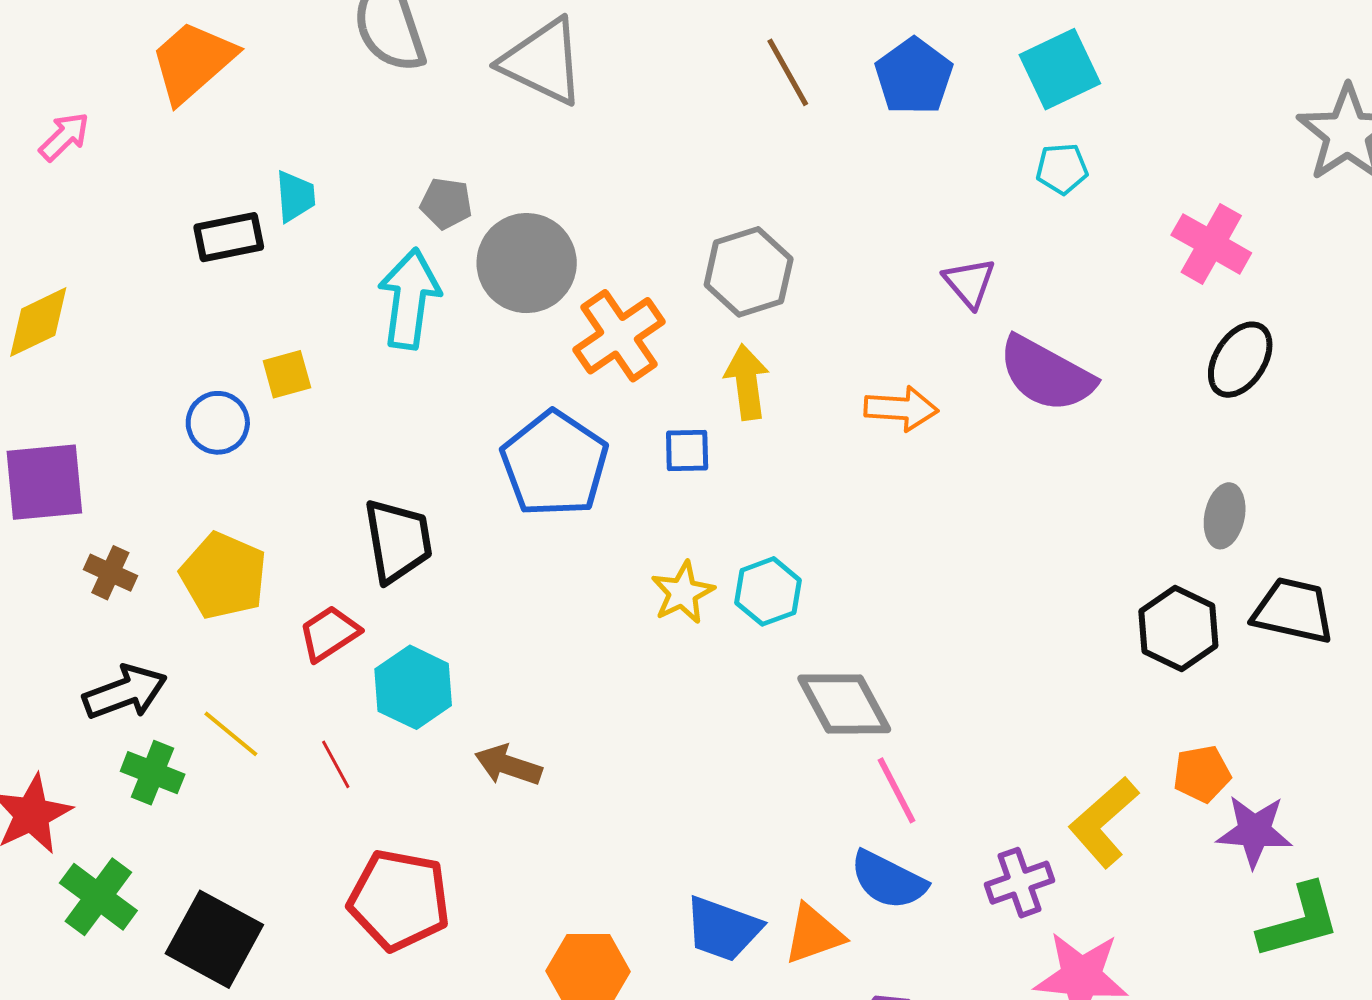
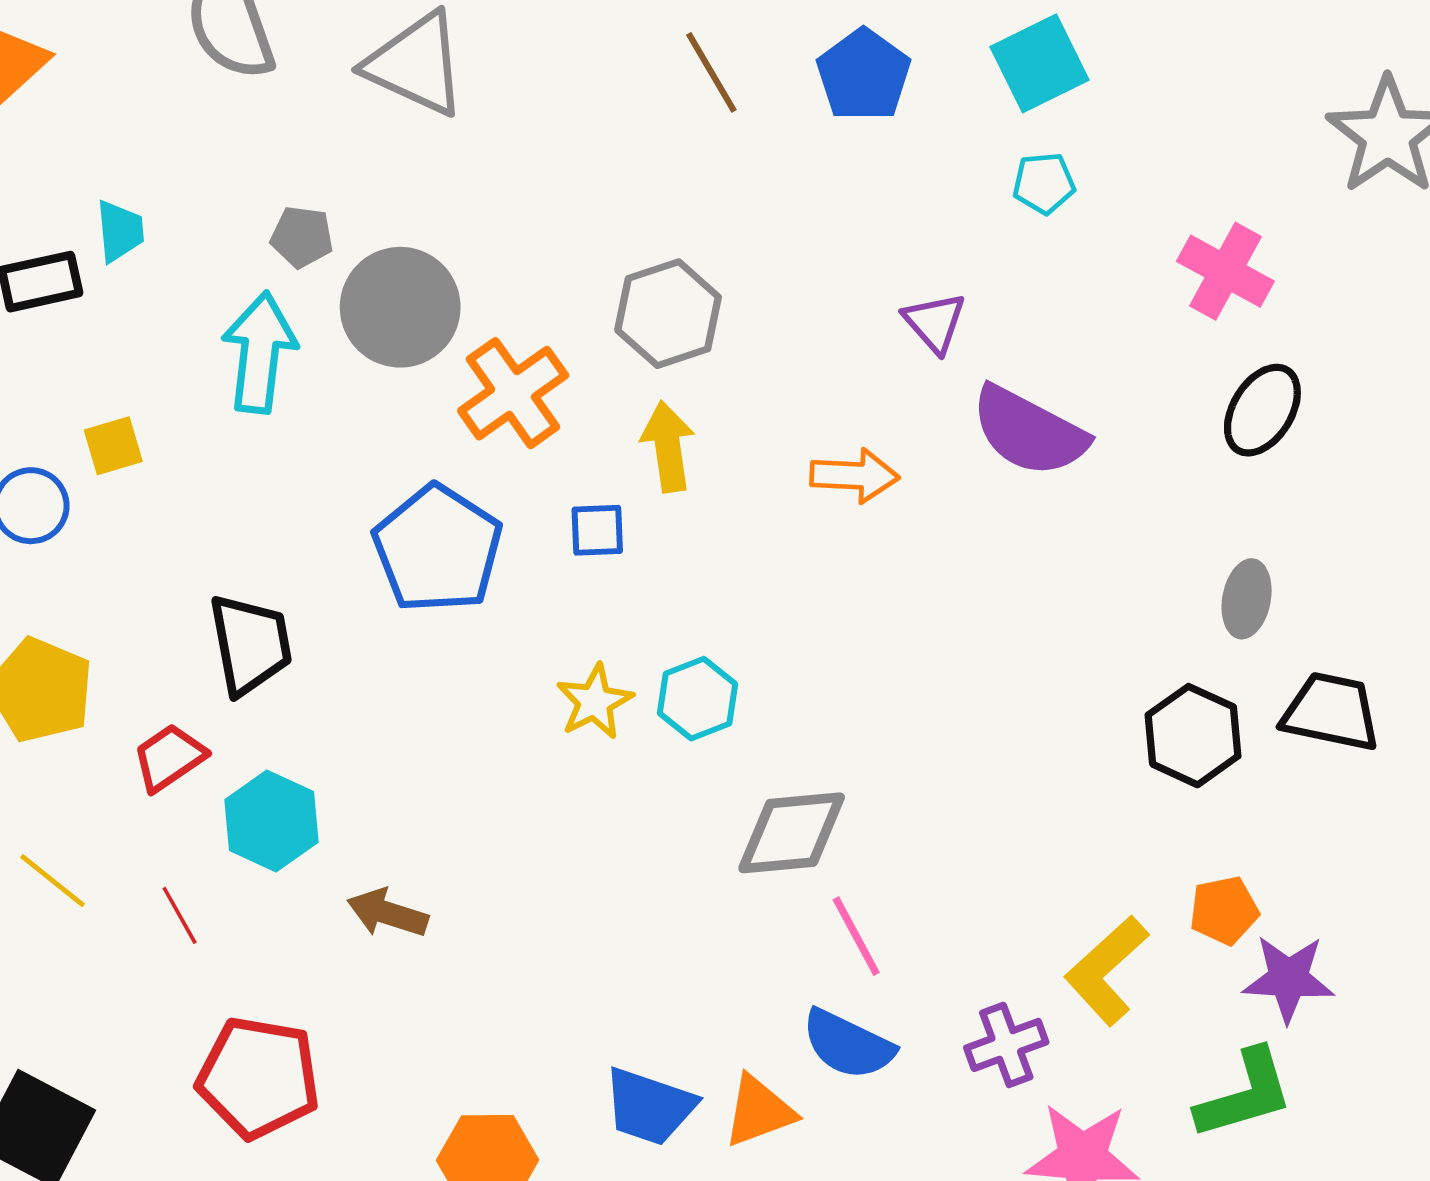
gray diamond: (844, 704) -> (792, 833), turned -66
green L-shape: (1299, 921) -> (1245, 1094), moved

